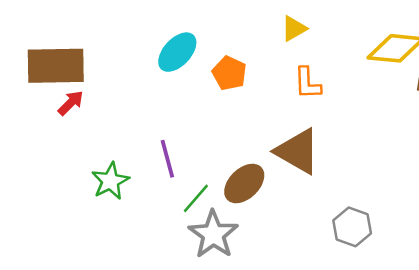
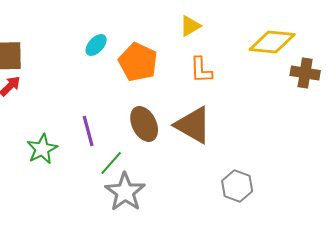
cyan ellipse: (177, 52) -> (96, 45), size x0.7
orange pentagon: (229, 73) -> (138, 62), size x1.4
brown ellipse: (244, 184) -> (144, 124), moved, turned -72

